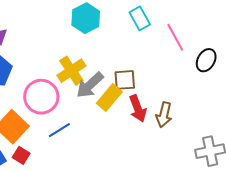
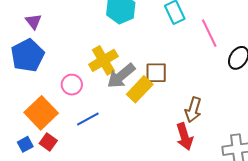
pink circle: (41, 97) -> (72, 85), size x0.6
red arrow: (138, 108) -> (184, 137), moved

